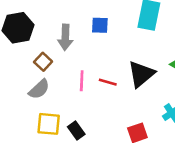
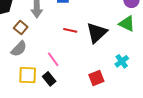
pink line: (82, 81) -> (53, 59), moved, turned -35
red line: (108, 82) -> (70, 30), moved

